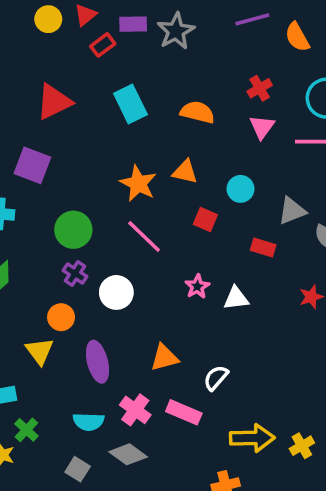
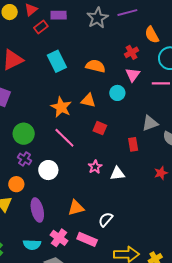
gray star: (176, 31) -> (97, 18), moved
orange semicircle: (297, 37) -> (152, 35), moved
cyan circle: (241, 189) -> (117, 93), moved
red rectangle: (263, 247) -> (133, 144), turned 64

